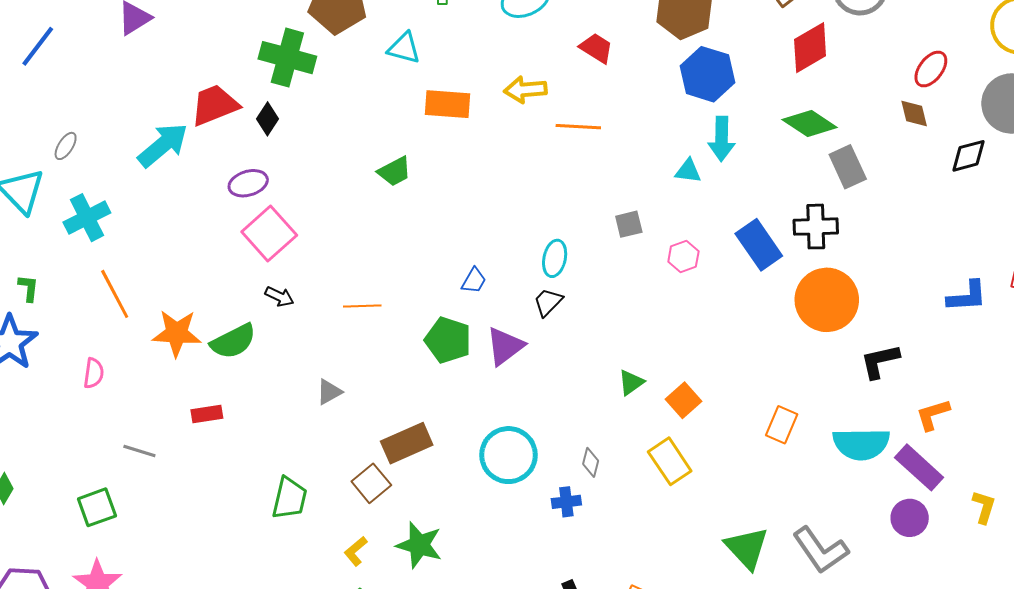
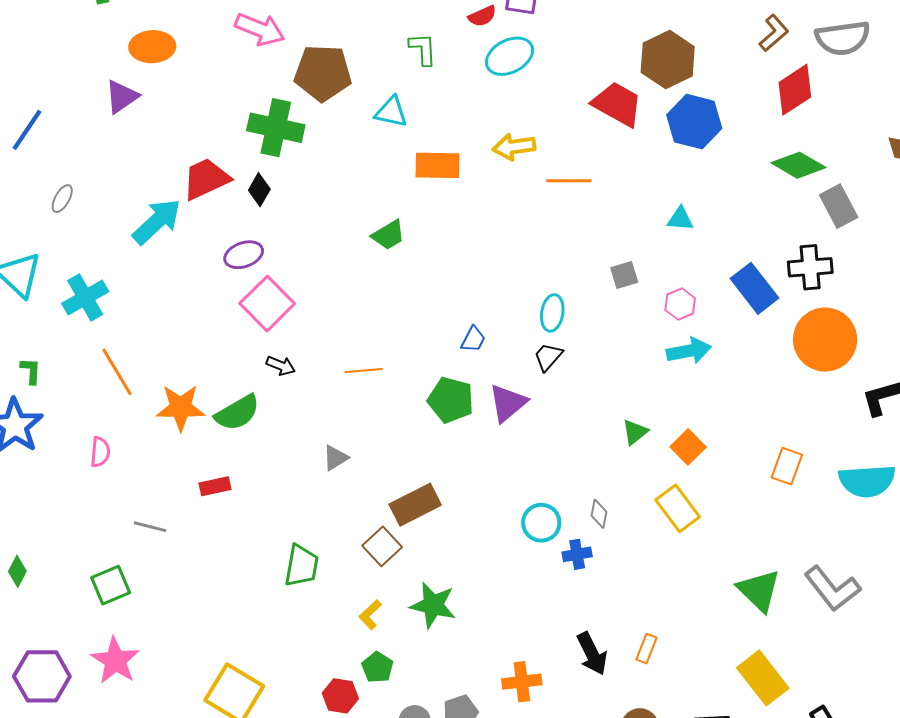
red trapezoid: (596, 48) -> (617, 104), moved, size x1.5
cyan arrow: (722, 139) -> (689, 351), moved, turned -99
gray ellipse: (66, 146) -> (62, 199), moved
cyan circle: (508, 455) -> (541, 523), moved, size x0.7

